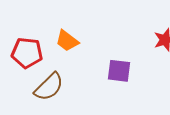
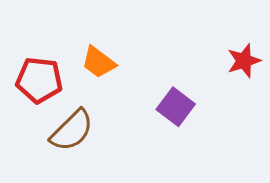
purple square: (119, 71) -> (176, 107), turned 30

